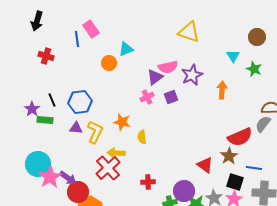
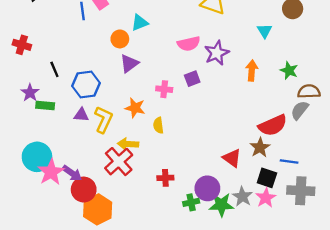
red cross: (46, 56) -> (22, 45), moved
green star: (254, 69) -> (289, 70), moved
purple triangle: (155, 77) -> (129, 63), moved
pink cross: (147, 97) -> (164, 89), moved, turned 32
black line: (52, 100) -> (54, 69), moved

